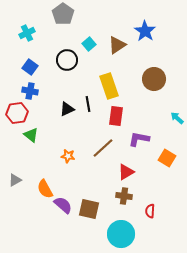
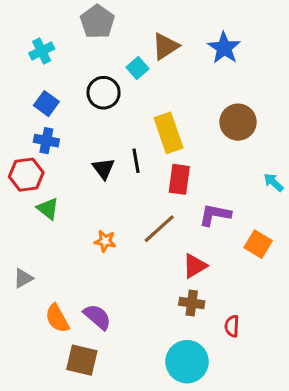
brown triangle: (117, 45) -> (165, 46), moved
black triangle: (67, 109) -> (104, 168), turned -42
orange semicircle: (45, 189) -> (57, 318), moved
brown square: (89, 209) -> (82, 360), moved

